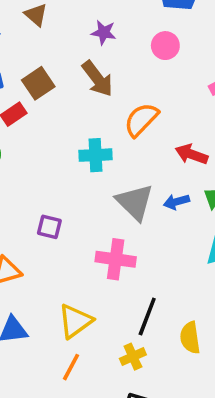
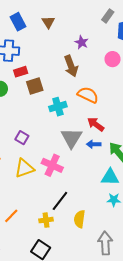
brown square: (38, 83) -> (35, 86), moved
orange semicircle: (141, 120) -> (88, 95), turned 55
red arrow: (192, 154) -> (96, 124), moved
cyan cross: (96, 155) -> (58, 107), turned -30
yellow triangle: (75, 321) -> (24, 168), moved

